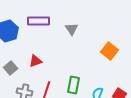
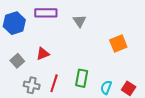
orange square: (110, 51) -> (118, 44), turned 30

